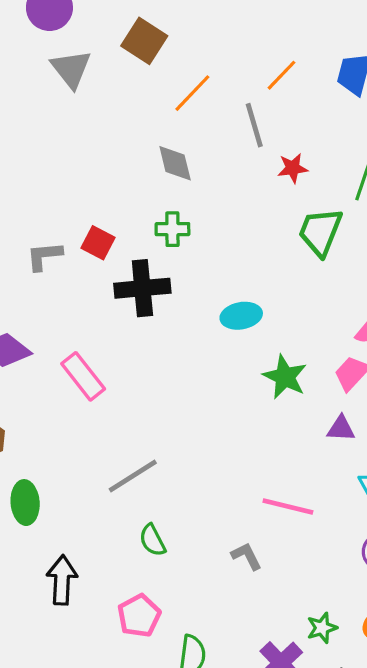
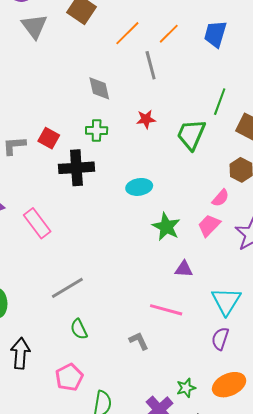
orange line: (192, 93) -> (127, 33), moved
red star: (293, 168) -> (146, 119), moved
purple triangle: (341, 429) -> (184, 269), moved

